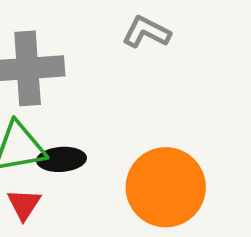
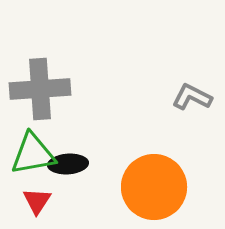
gray L-shape: (146, 32) -> (192, 97), moved

